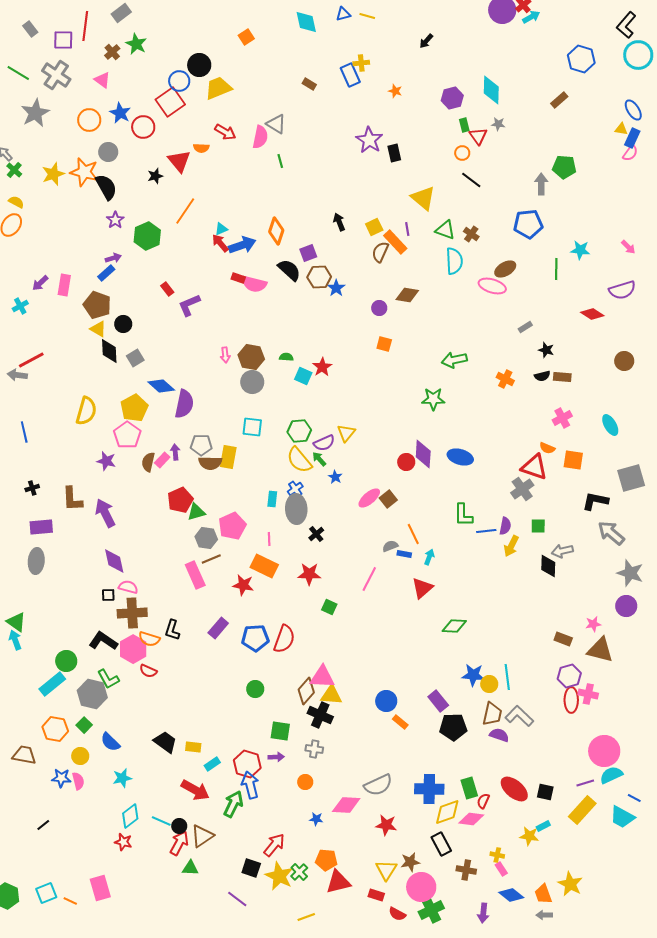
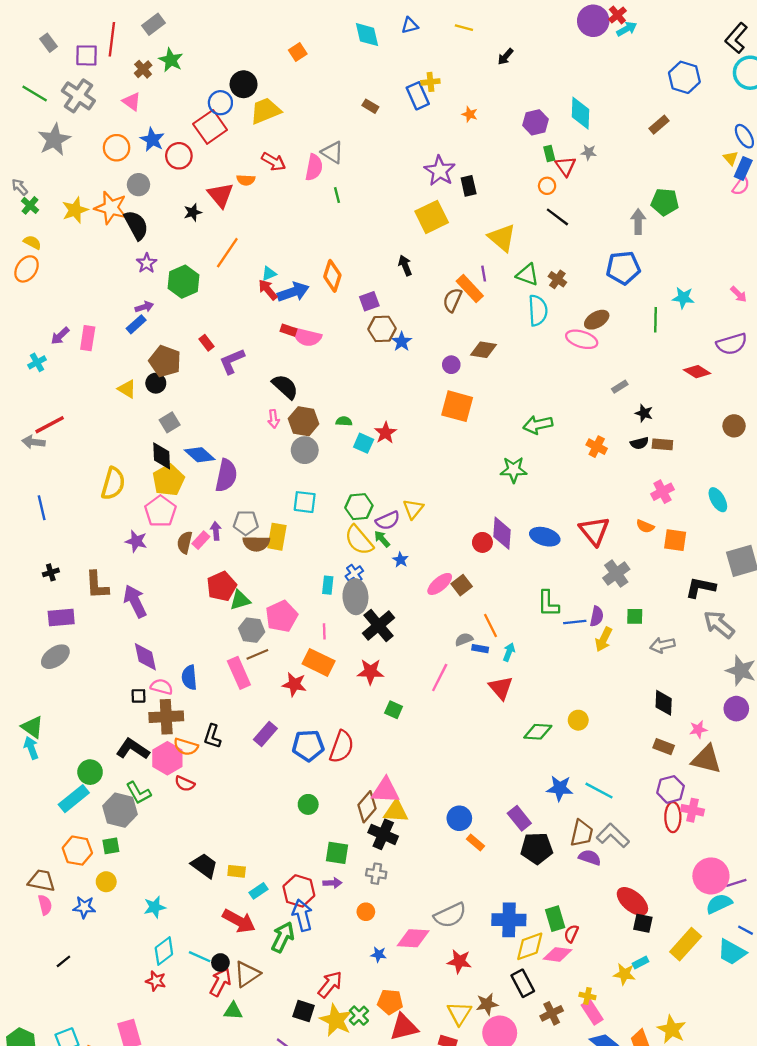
yellow line: (367, 16) -> (464, 28), moved
yellow triangle: (621, 129) -> (731, 158), turned 40
yellow square: (374, 227) -> (432, 217), moved, size x1.6
black semicircle: (289, 270) -> (285, 387), moved
brown pentagon: (97, 305) -> (165, 361), moved
orange square: (384, 344) -> (457, 406), size x1.8
black diamond: (109, 351) -> (162, 456), moved
red triangle: (534, 467) -> (594, 531), moved, turned 32
black cross: (316, 534) -> (379, 626), size x1.8
gray ellipse: (36, 561) -> (55, 657), turned 50
black diamond: (548, 566) -> (664, 703), moved
red triangle: (422, 588) -> (501, 688), turned -30
cyan line: (507, 677) -> (599, 791), turned -55
yellow circle: (489, 684) -> (578, 720), moved
green square: (84, 725) -> (111, 846), turned 35
blue semicircle: (110, 742) -> (189, 677), moved, turned 40
pink semicircle: (78, 781) -> (45, 905), moved
purple line: (585, 783) -> (736, 883), moved
red ellipse: (514, 789) -> (632, 901), moved
pink rectangle: (501, 869) -> (592, 1012), size x1.5
brown cross: (466, 870) -> (552, 1013), turned -36

